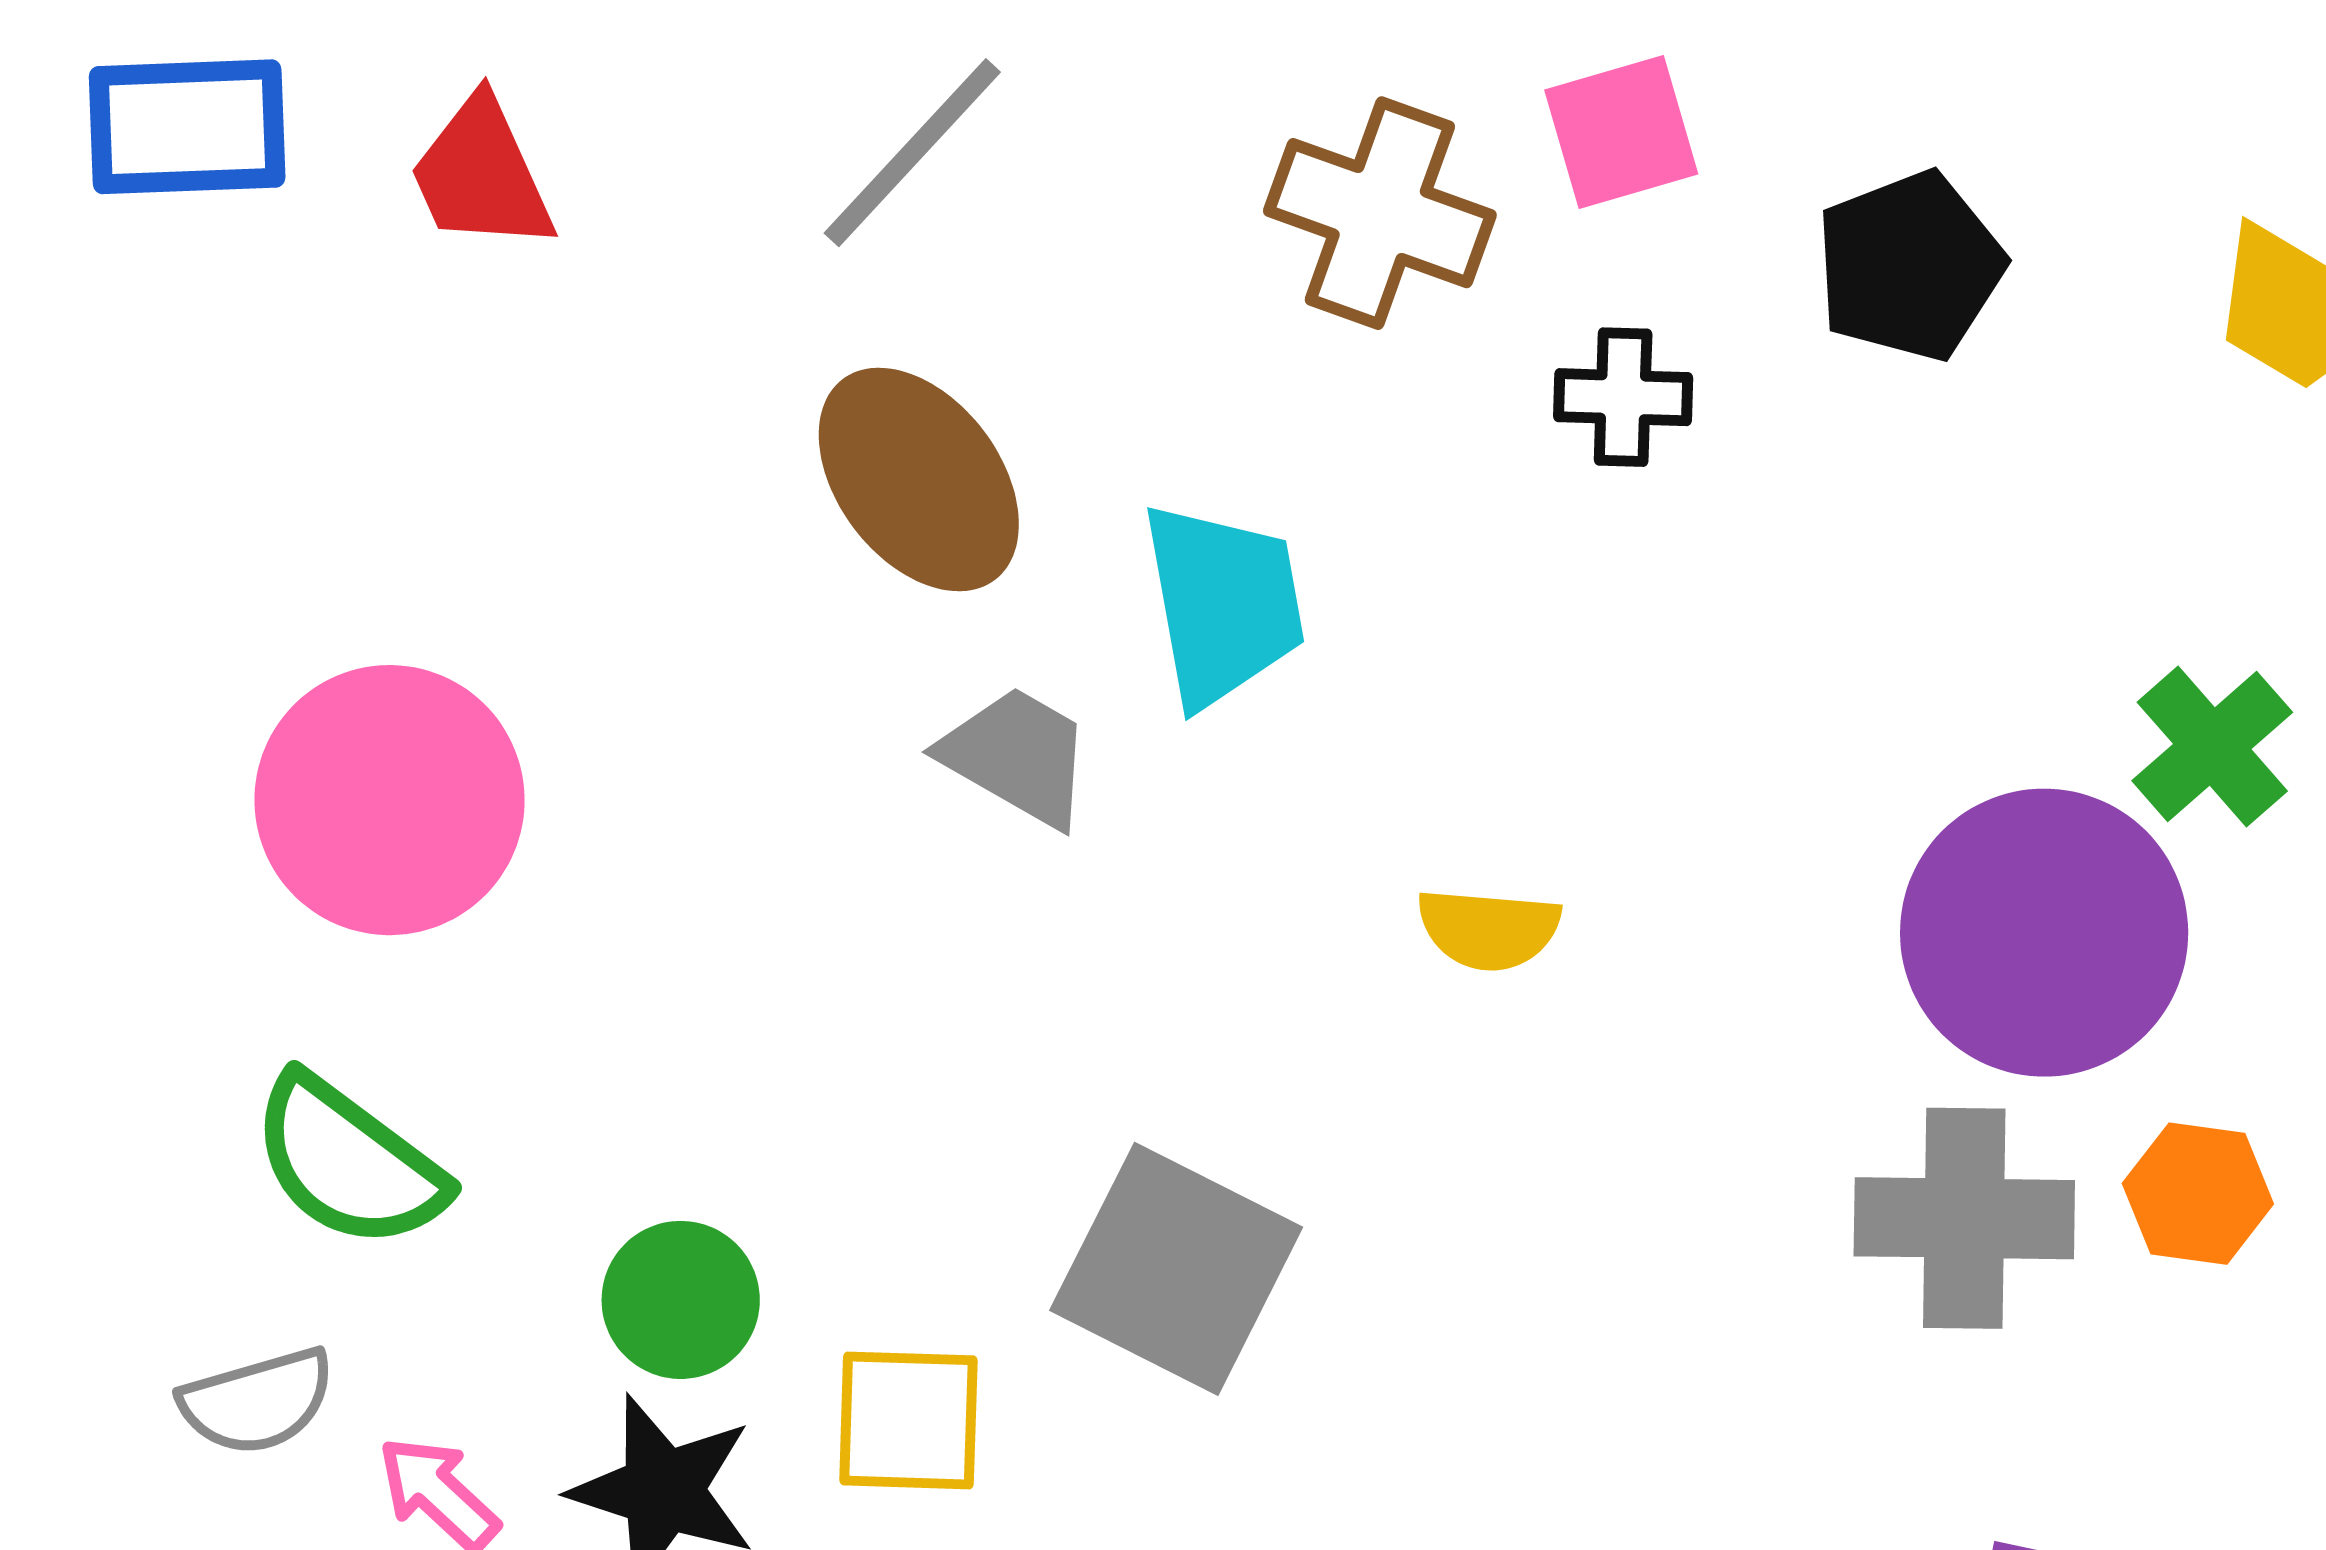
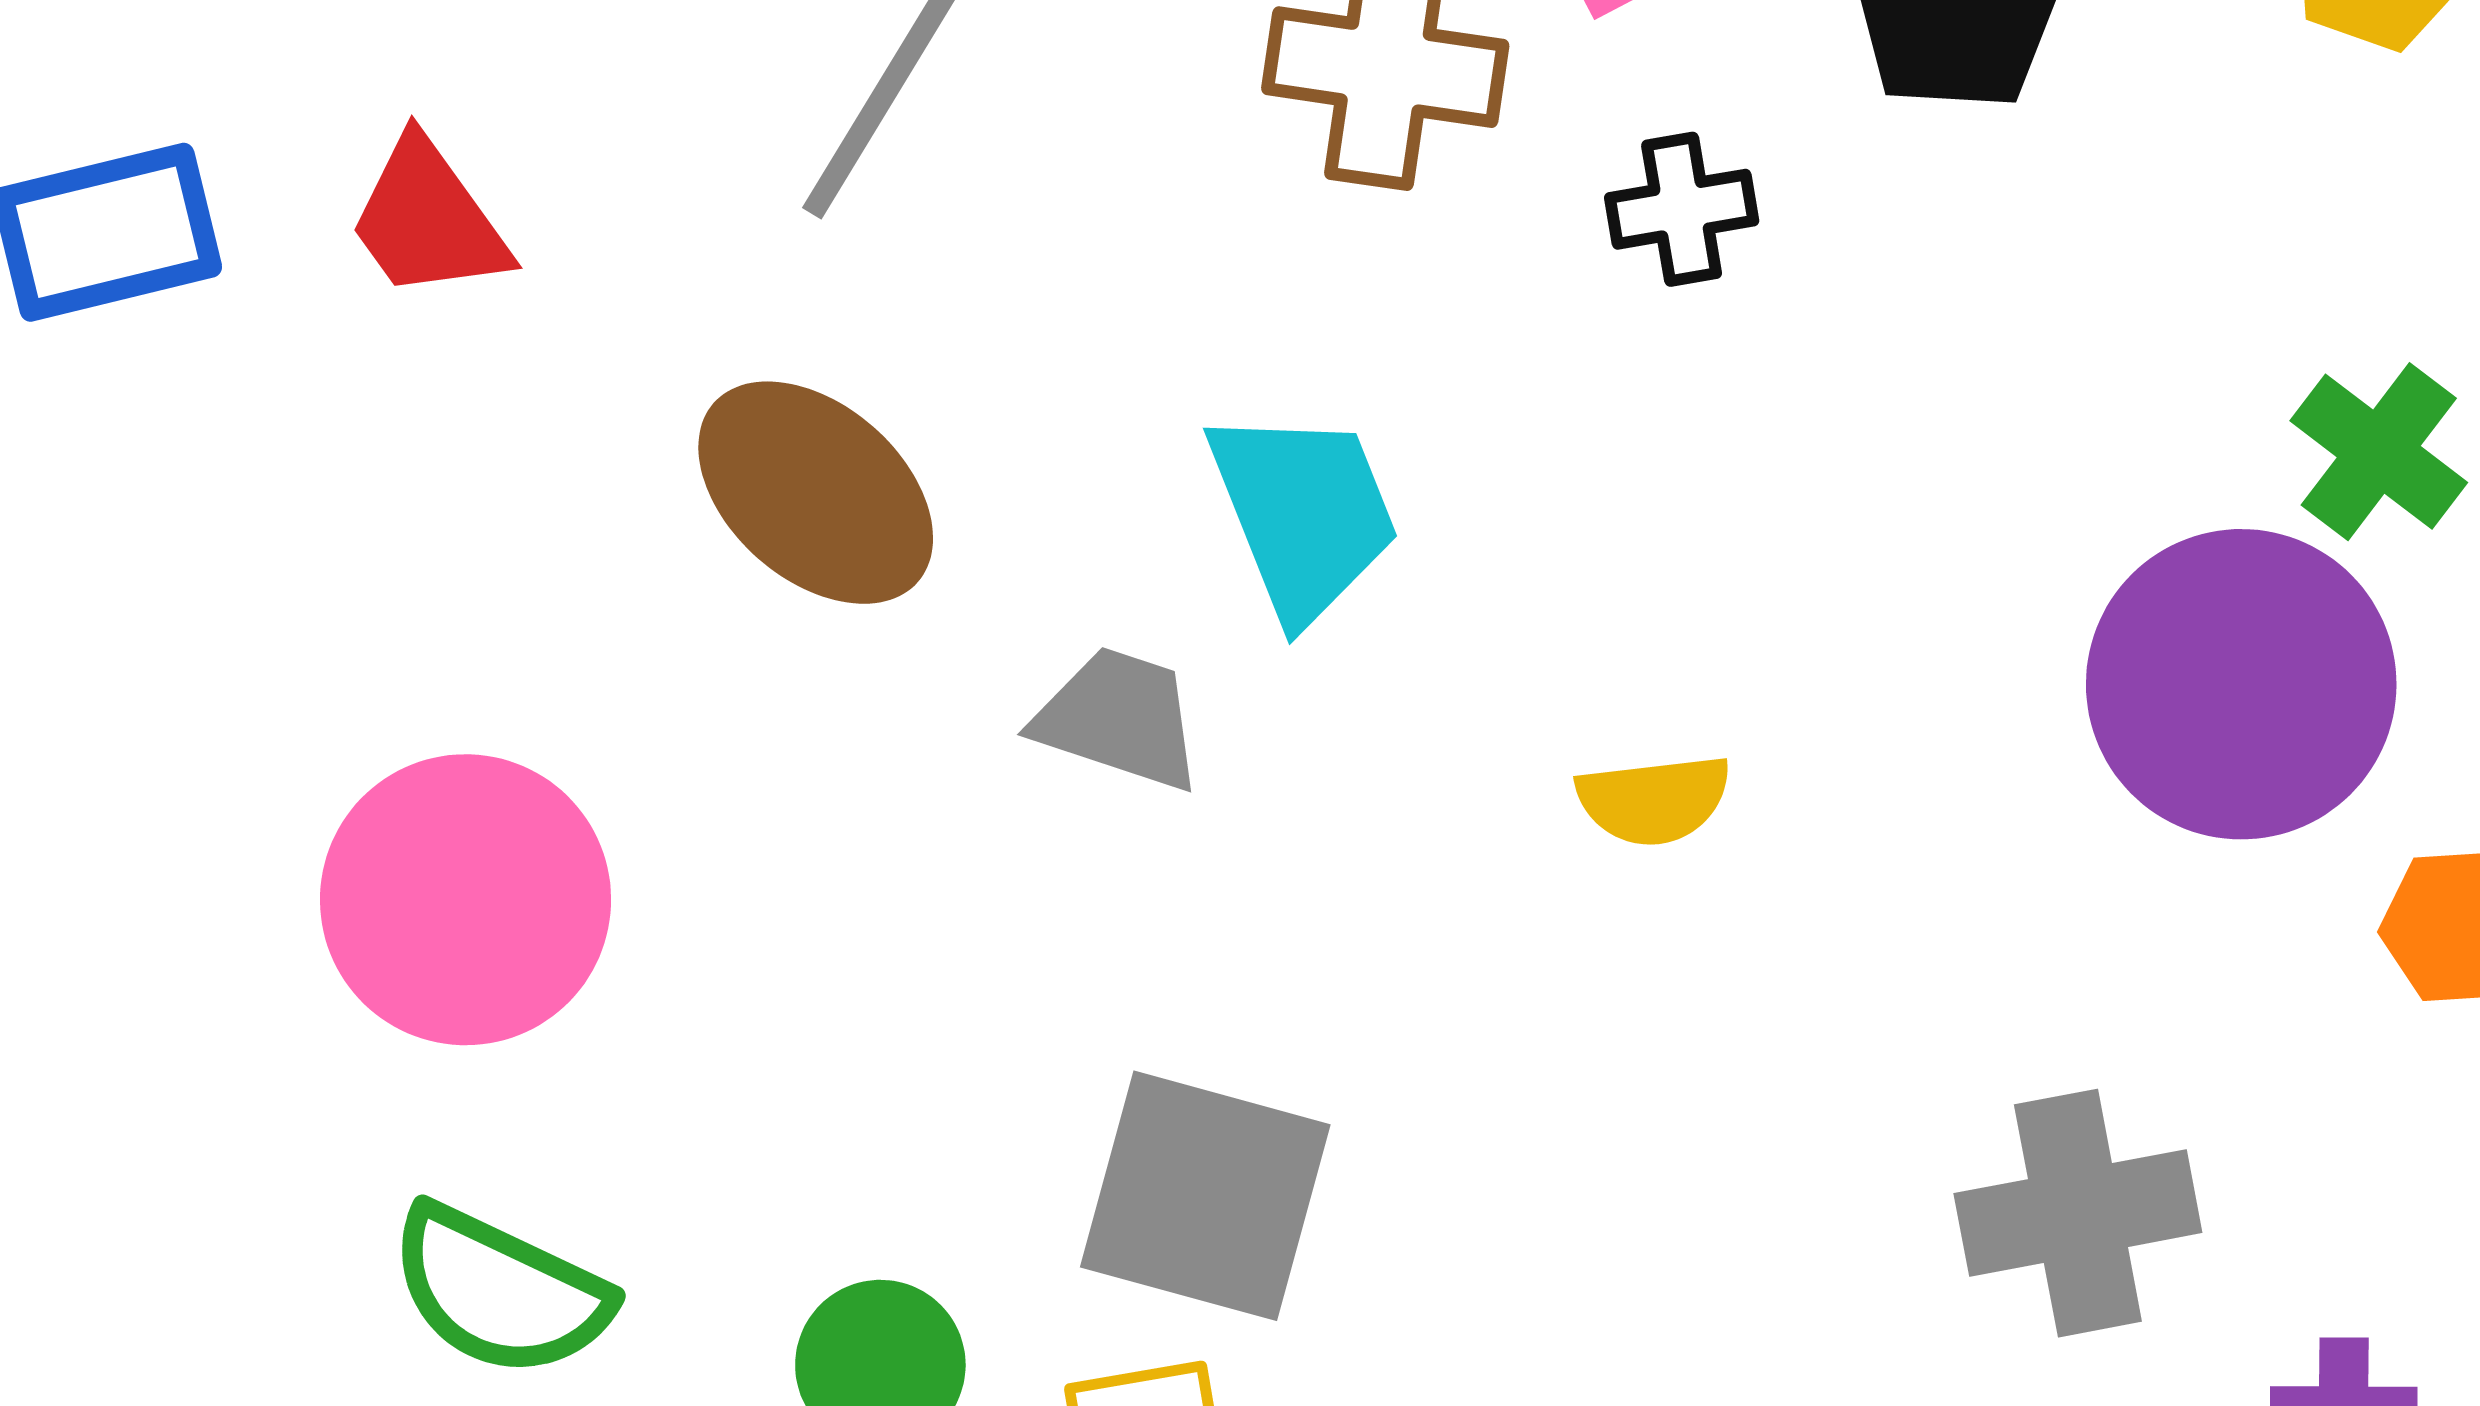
brown ellipse: (919, 479) -> (816, 493), moved
gray cross: (1964, 1218) -> (2078, 1213), moved
gray square: (1176, 1269) -> (1205, 1196), moved

